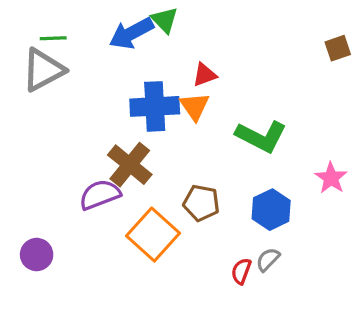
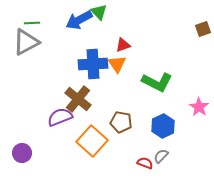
red semicircle: (241, 271) -> (145, 163), turned 91

